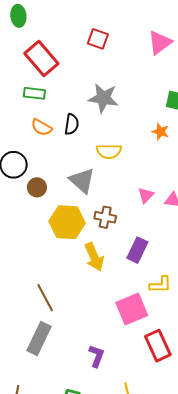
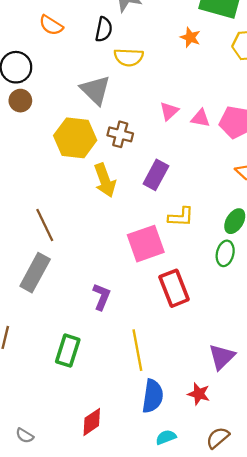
black semicircle: (72, 124) -> (104, 29), moved
brown circle: (37, 187) -> (20, 101), moved

